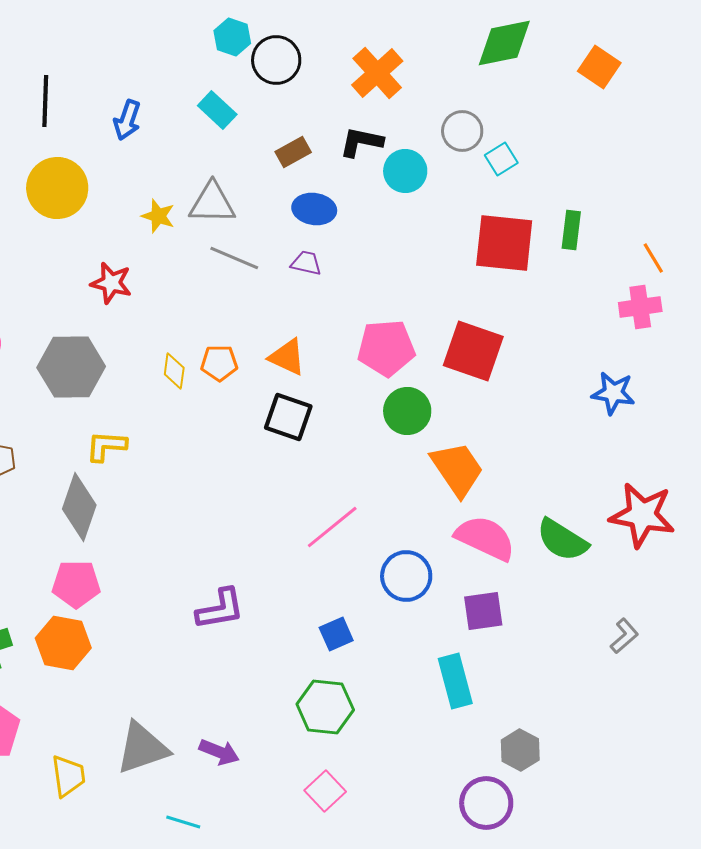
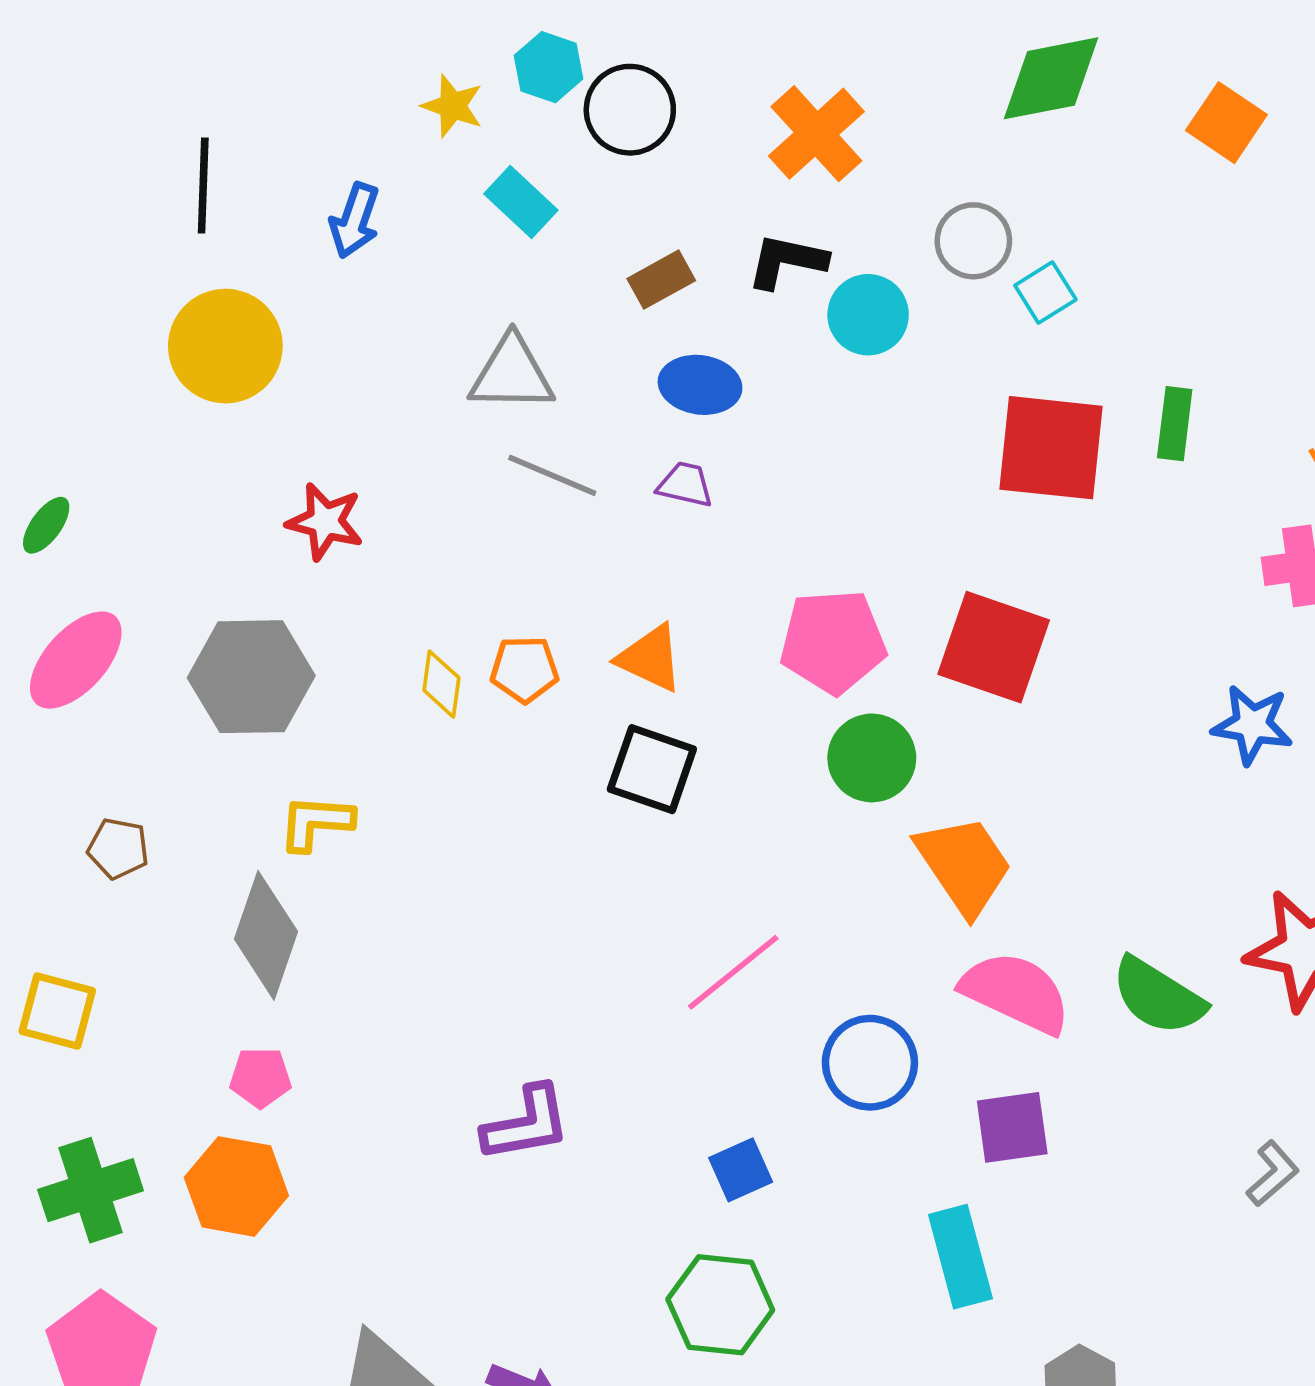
yellow star: (158, 216) -> (453, 106), moved
pink pentagon: (76, 584) -> (260, 1077), size x0.7

